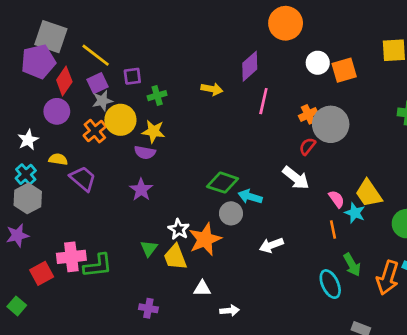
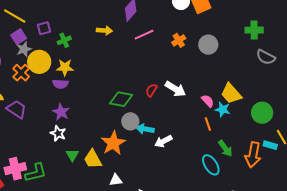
pink line: (263, 101) -> (144, 35), turned 60
gray circle: (331, 124) -> (208, 45), moved, size x0.7
red semicircle: (307, 146) -> (151, 90), moved
cyan arrow: (250, 197) -> (145, 129), moved
white star: (179, 229) -> (58, 133), moved

